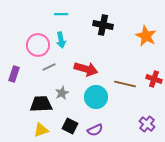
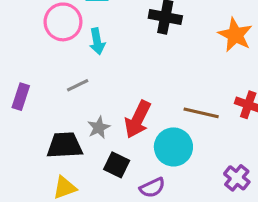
pink circle: (38, 45) -> (63, 22), moved
red arrow: (86, 69) -> (138, 119), moved, turned 100
cyan circle: (96, 97) -> (173, 147), moved
black square: (70, 126) -> (117, 165), moved

